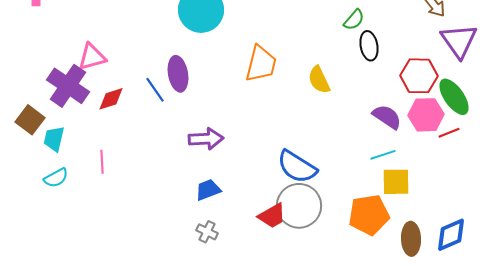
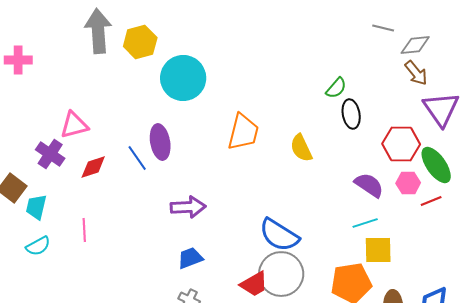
purple cross: (68, 86) -> (50, 154), size x0.7
pink hexagon: (426, 115) -> (408, 183), size x0.7

